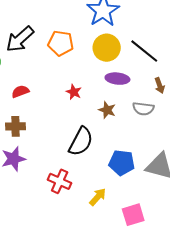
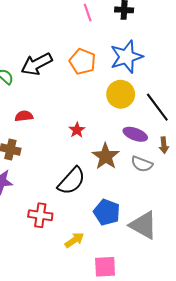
orange pentagon: (61, 43) -> (82, 62), moved
purple ellipse: (117, 79) -> (135, 134), moved
brown star: (107, 110) -> (106, 156), size x1.5
red cross: (60, 181) -> (40, 215), turned -30

